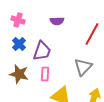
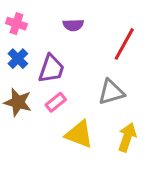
gray triangle: (83, 67) -> (111, 92), turned 30
pink rectangle: (45, 74) -> (56, 102), turned 48

